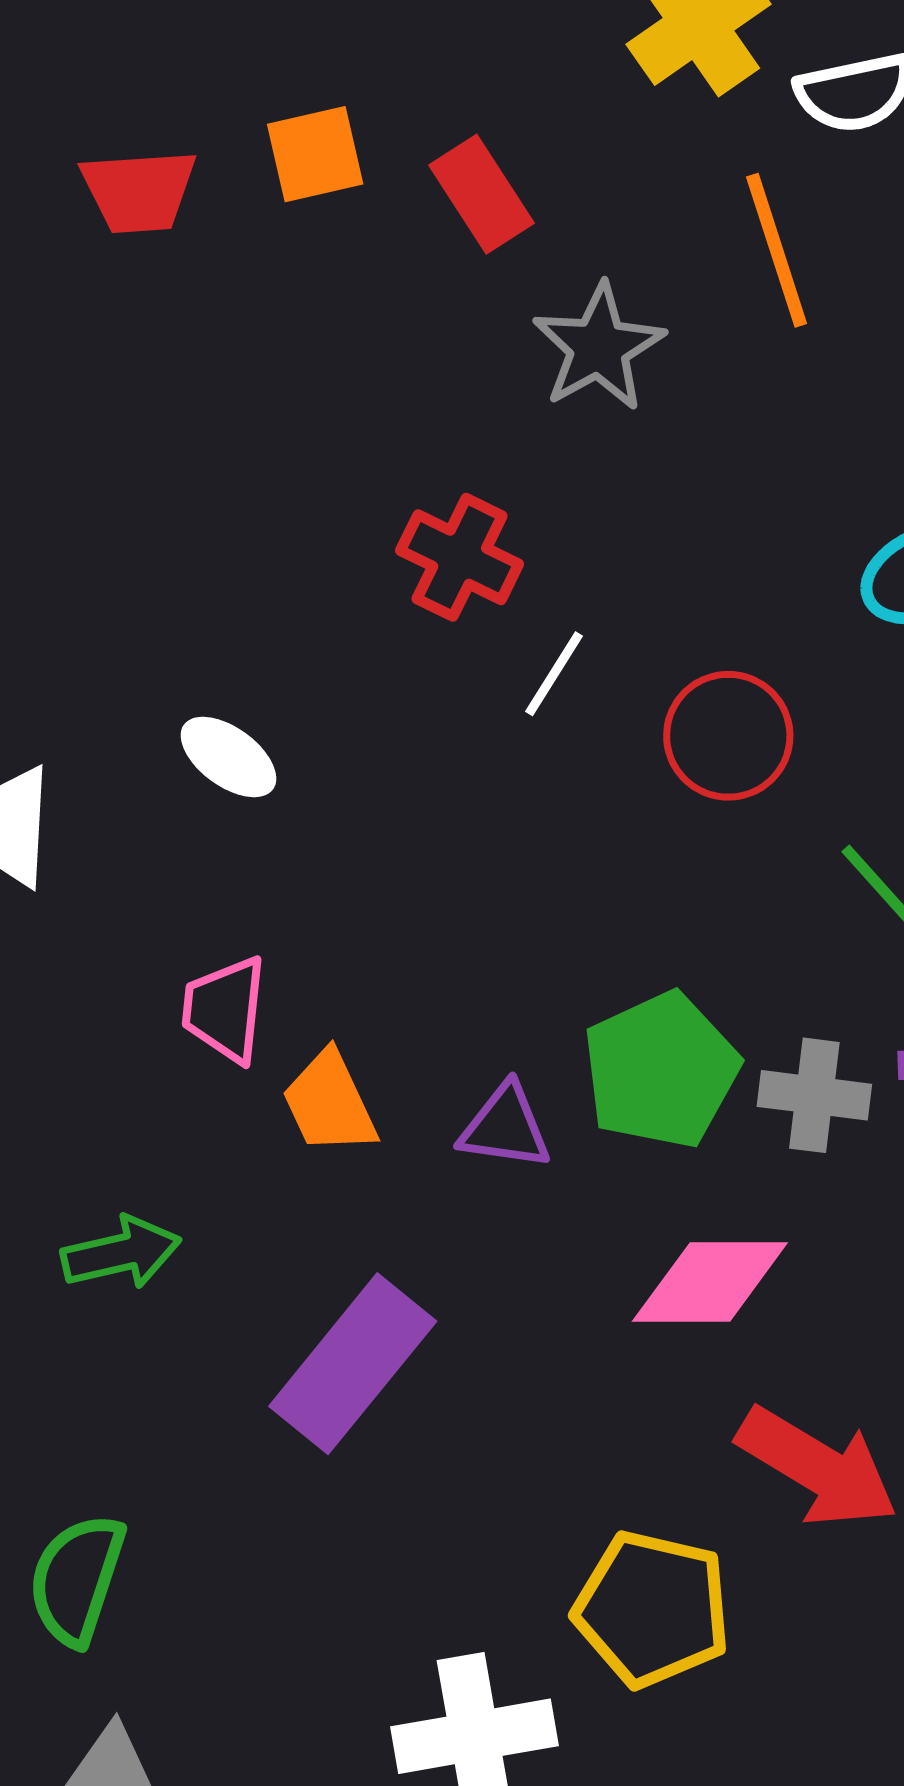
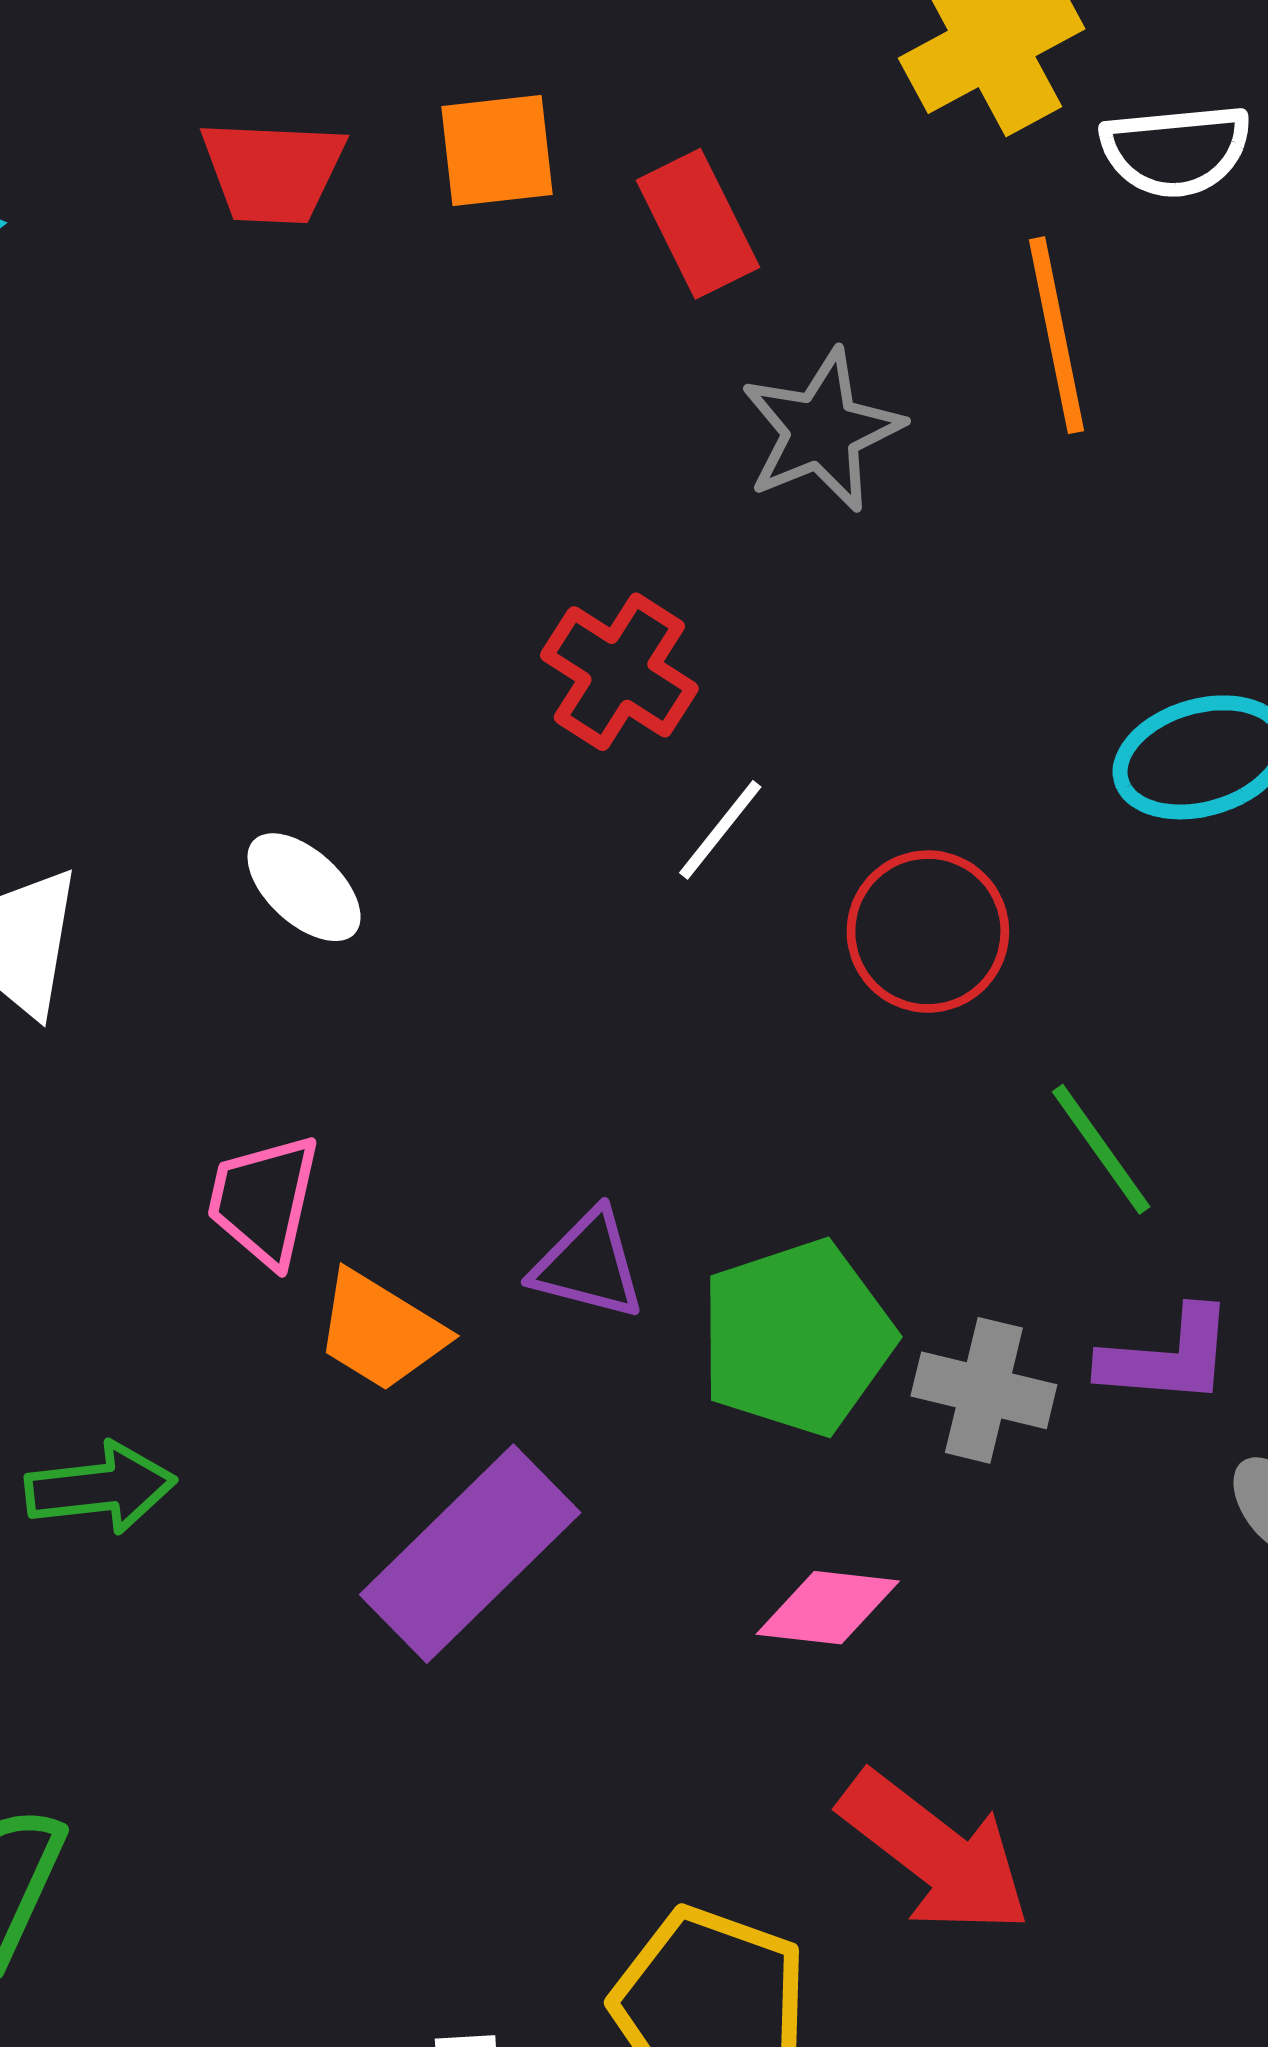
orange trapezoid: (329, 1103) -> (380, 1331), turned -40
purple triangle: (505, 1127) -> (588, 1265), moved
pink diamond: (710, 1282) -> (828, 1608), size x0.7
purple rectangle: (353, 1364) -> (470, 1554), moved

